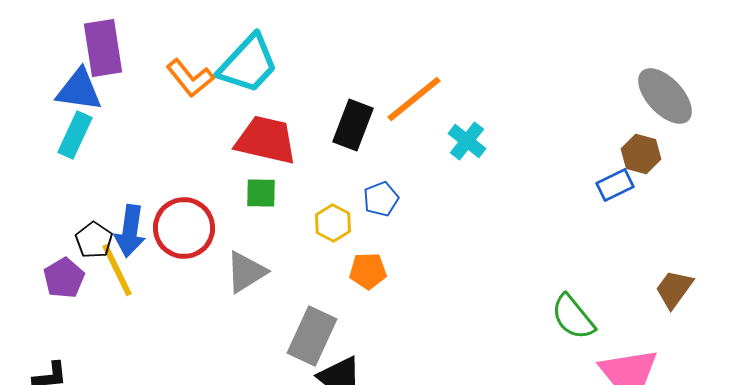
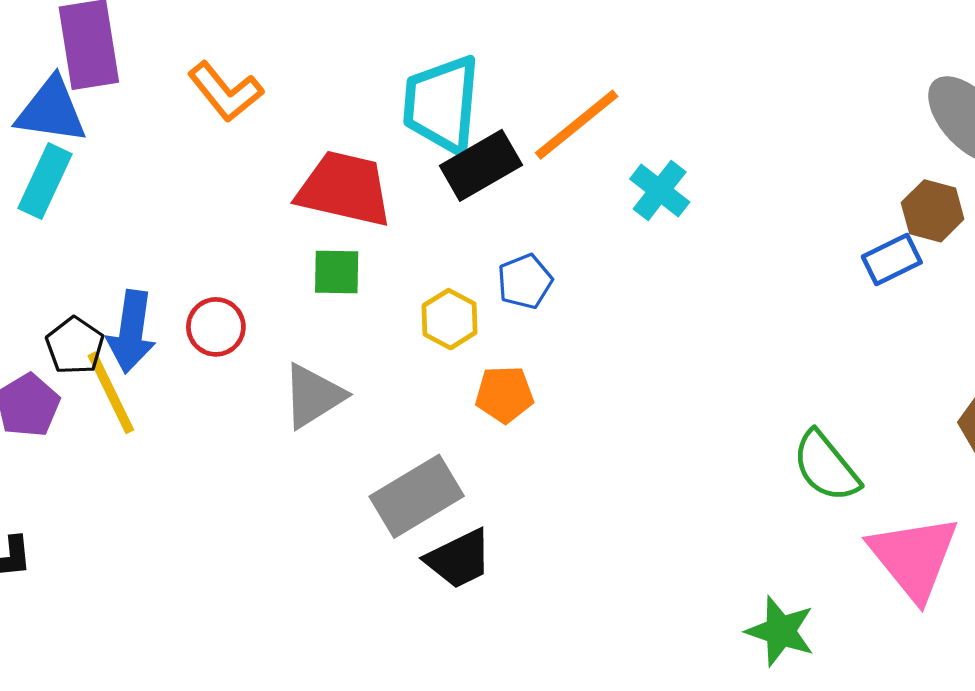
cyan trapezoid: (248, 64) -> (442, 104), moved, turned 142
black rectangle: (353, 125) -> (481, 165), turned 39
red circle: (184, 228) -> (216, 327), size x0.6
gray rectangle: (312, 336) -> (417, 496), turned 34

